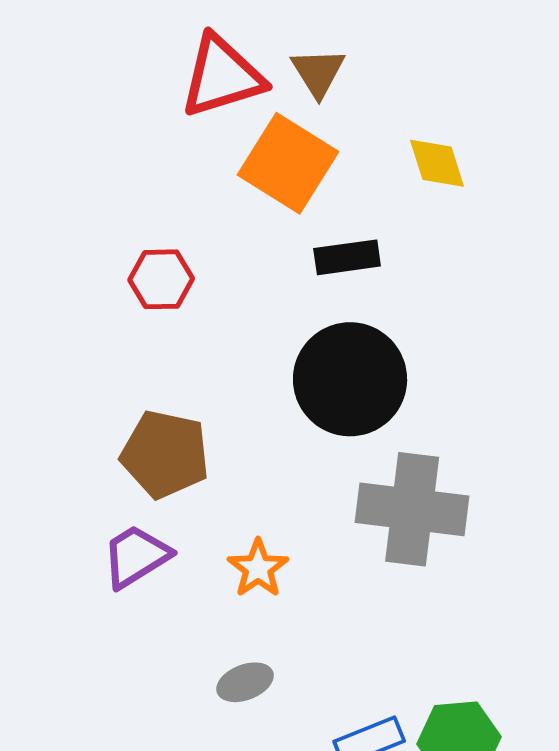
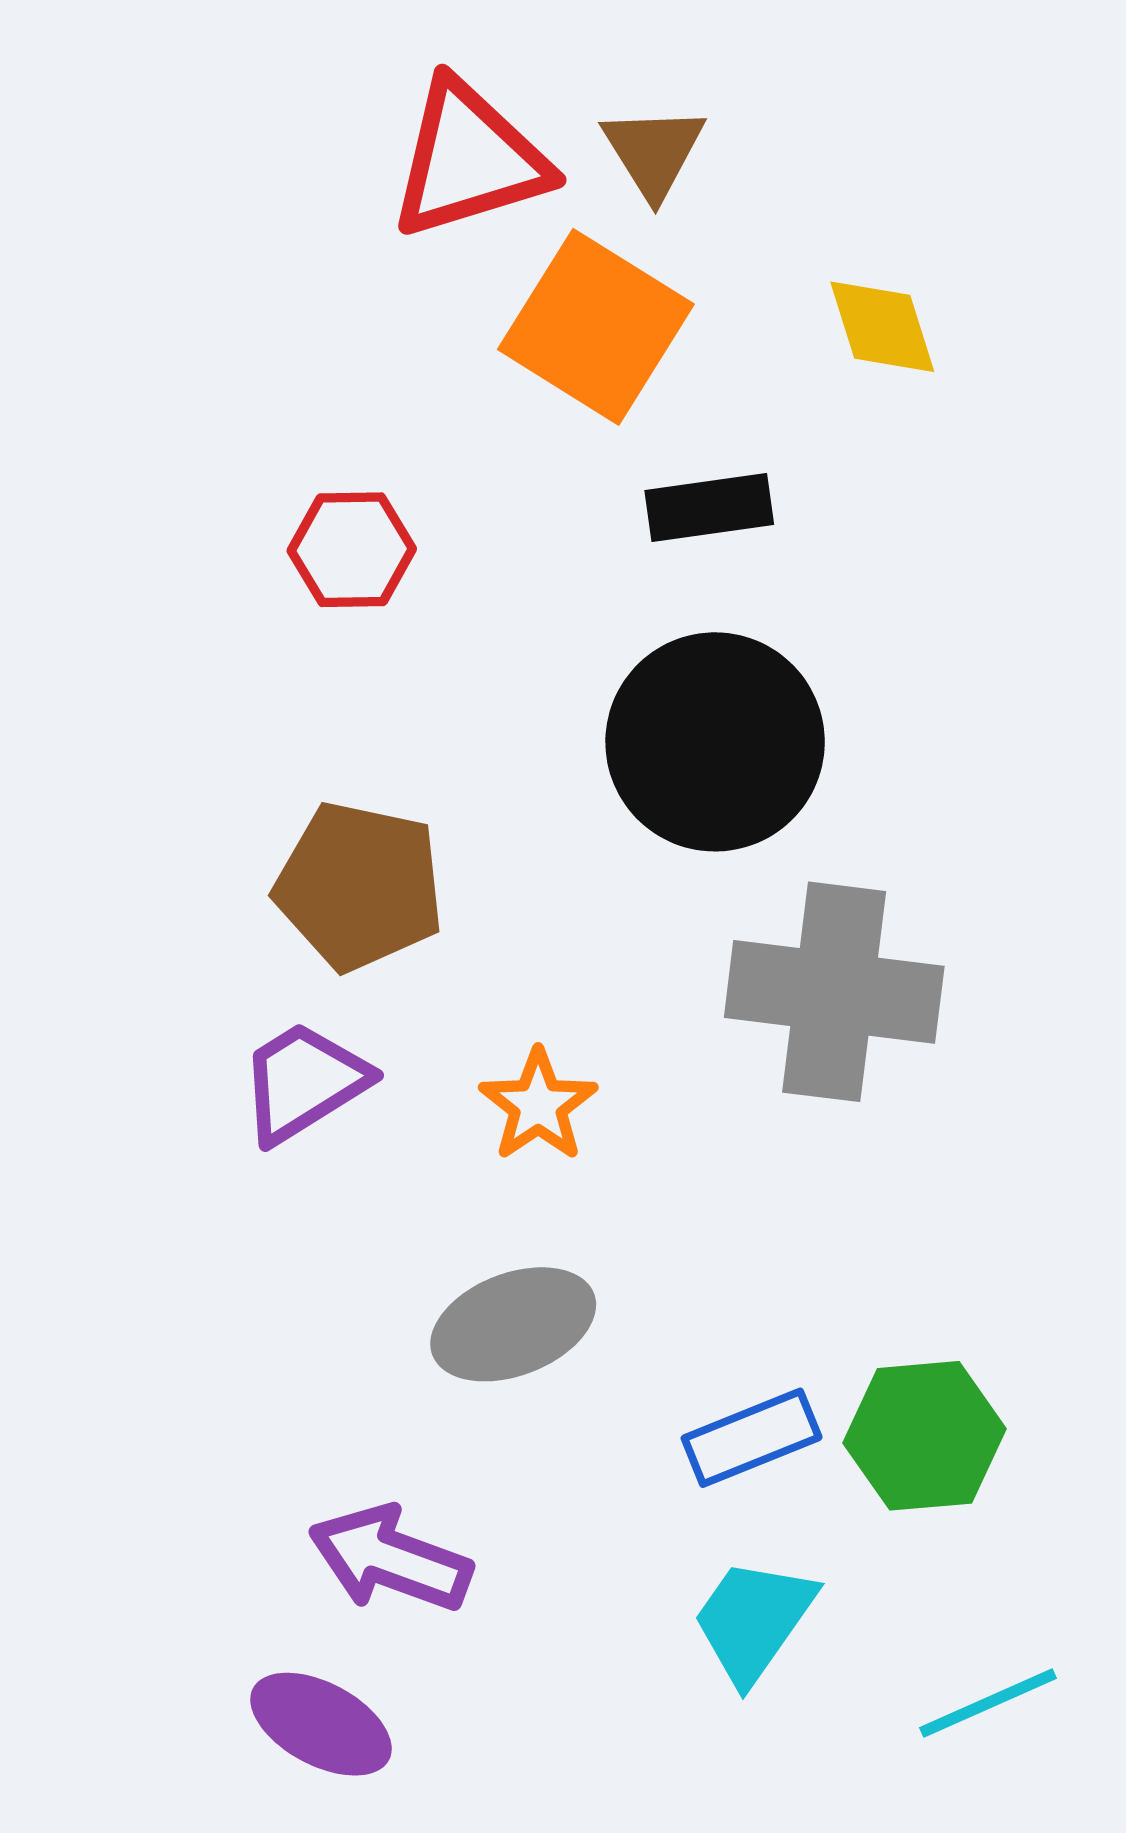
gray ellipse: (245, 682) -> (513, 1324), size x1.5

